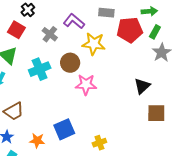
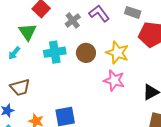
yellow star: (94, 44) -> (117, 53), moved
pink star: (86, 85) -> (114, 80), moved

